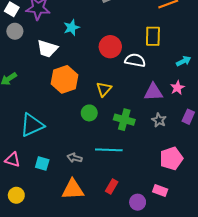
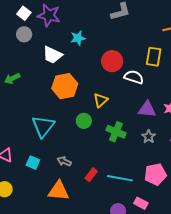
cyan triangle: (32, 125) -> (43, 126), moved, turned -35
cyan line: (109, 150) -> (120, 178), moved
red rectangle: (112, 187) -> (91, 175), moved

